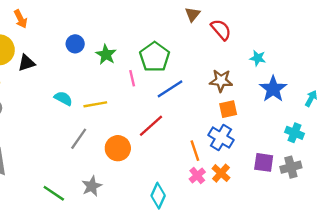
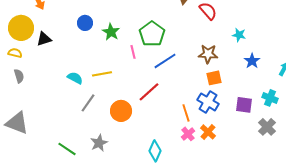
blue star: (273, 89) -> (252, 61), size x0.7
cyan semicircle: (63, 98) -> (75, 78), moved
purple square: (264, 162) -> (244, 105), moved
gray cross: (291, 167) -> (267, 127), turned -30

